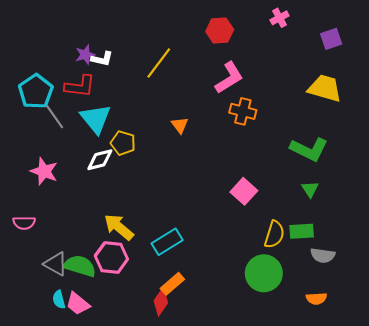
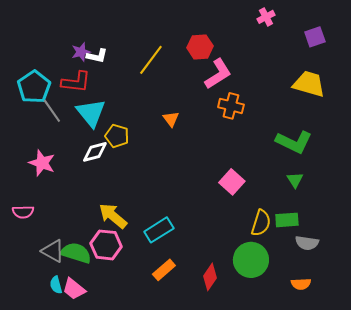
red hexagon: (220, 30) -> (200, 47), moved
red diamond: (161, 302) -> (210, 277), moved

